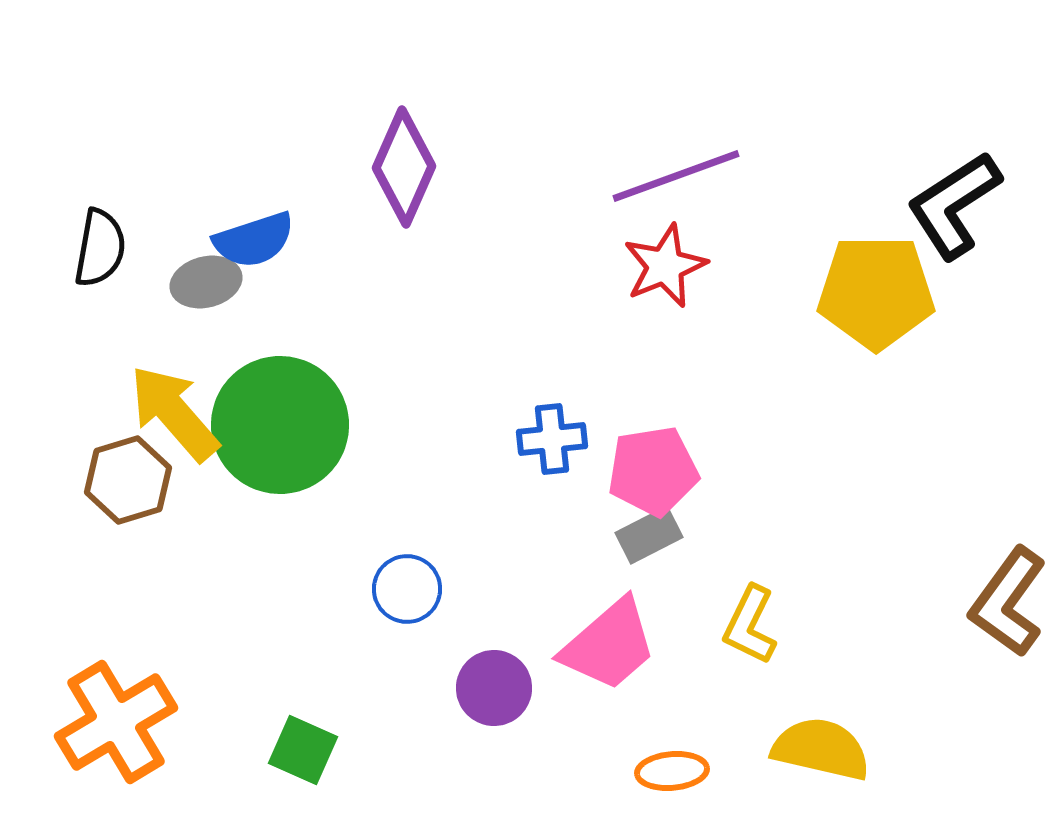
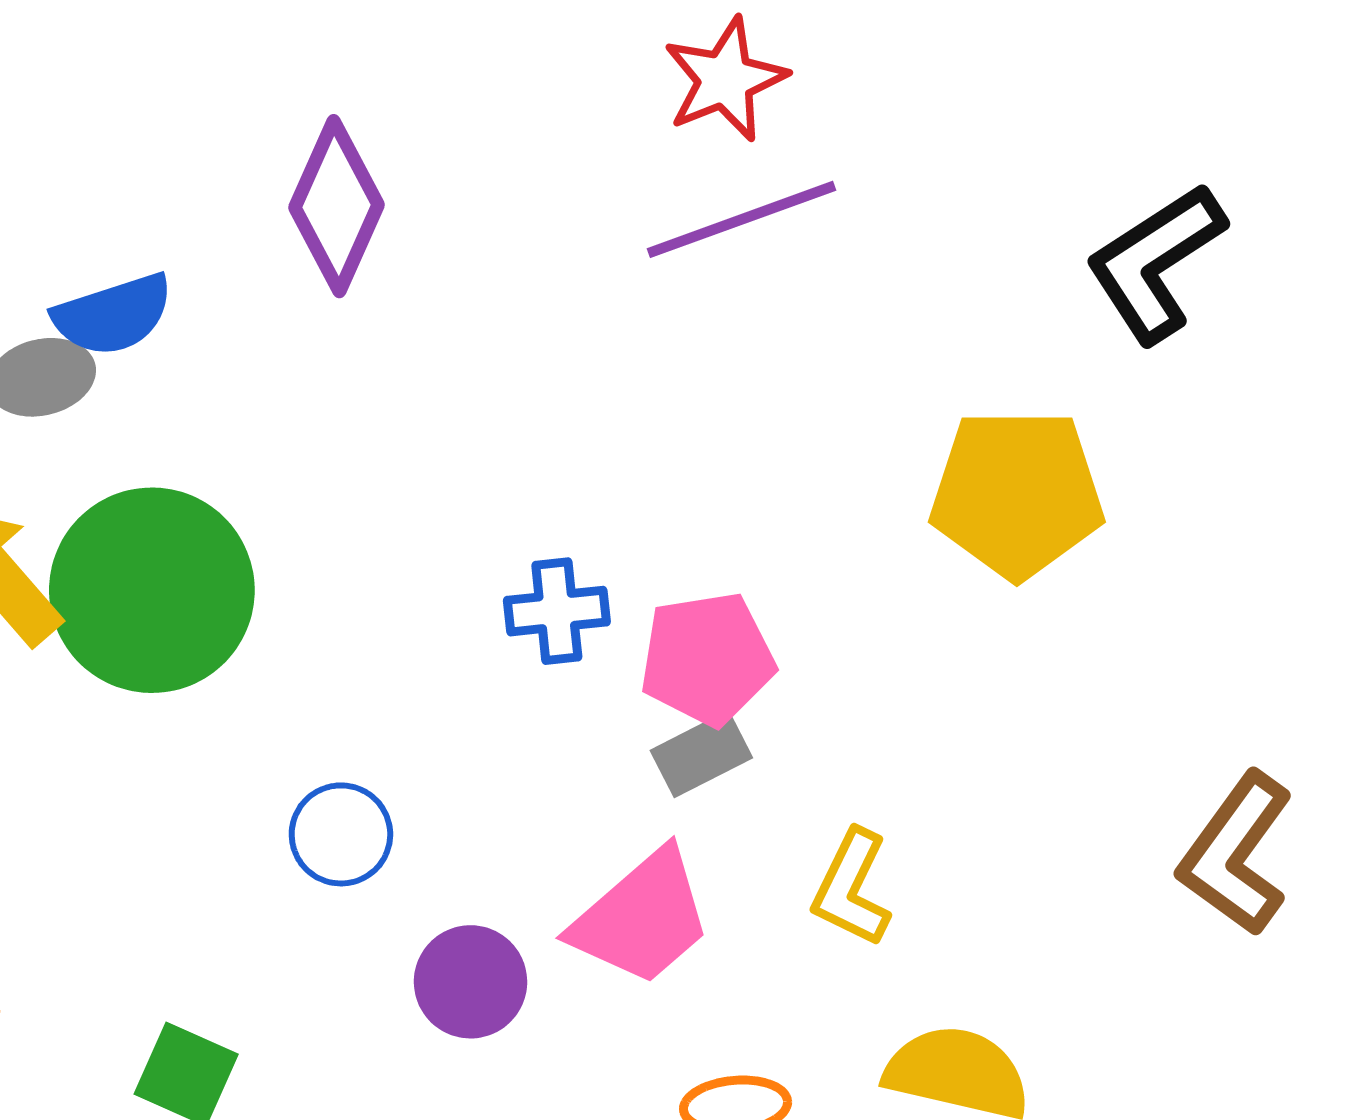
red star: (665, 266) -> (725, 80), moved
yellow pentagon: (876, 292) -> (1017, 493), moved

